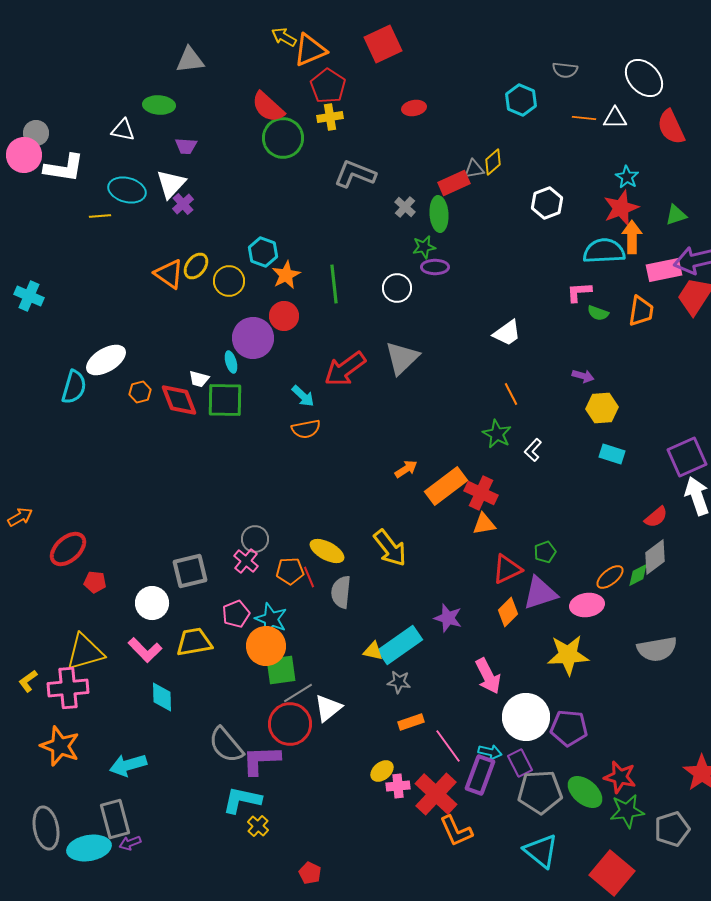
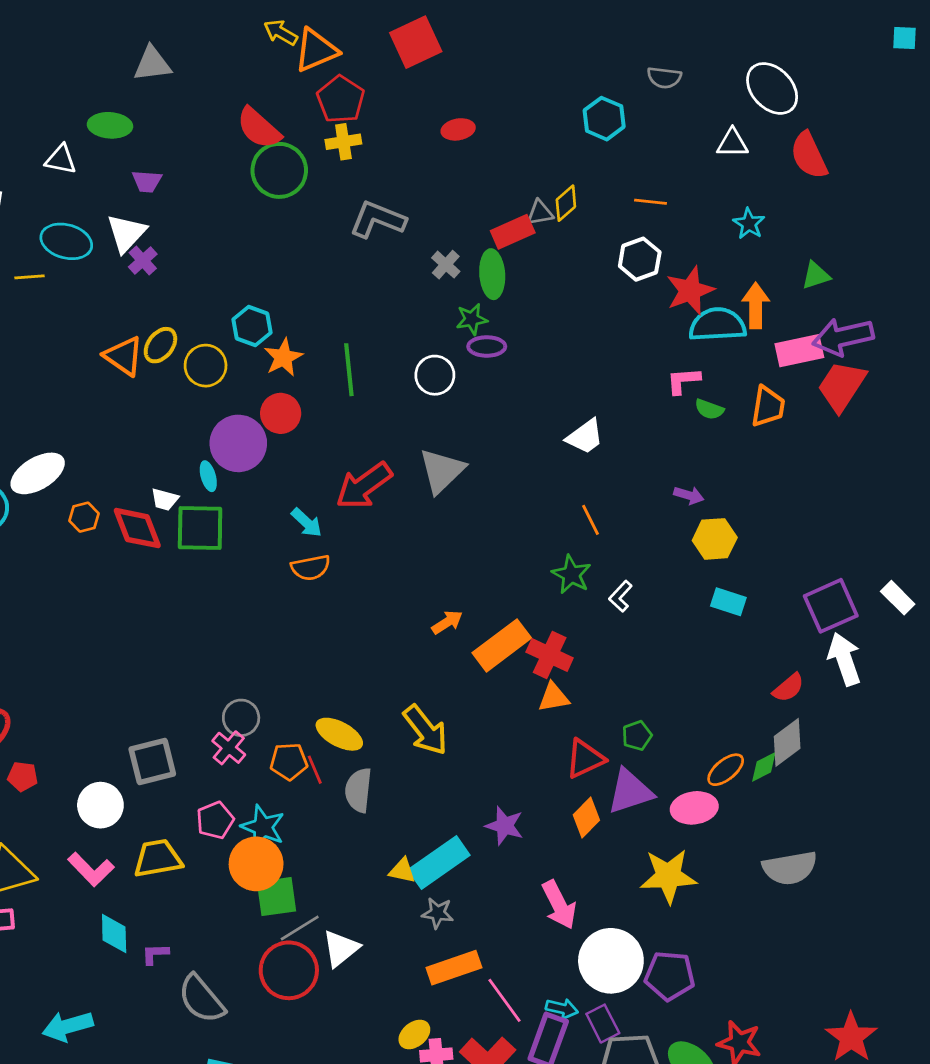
orange line: (584, 118) -> (651, 202), moved
red star: (621, 208) -> (690, 291), moved
orange rectangle: (411, 722) -> (454, 968), size x1.5
purple L-shape: (261, 760) -> (155, 954), moved, size x0.5

